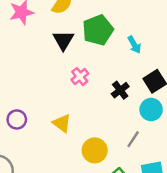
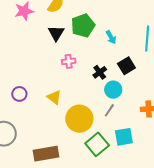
pink cross: (80, 77) -> (69, 61), turned 32
cyan circle: (151, 110) -> (113, 90), moved
yellow circle: (95, 150) -> (79, 119), size x1.4

